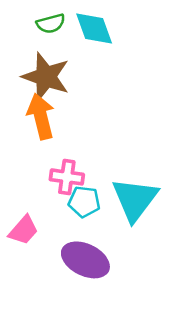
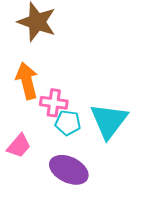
orange arrow: (41, 116) -> (27, 81), moved

